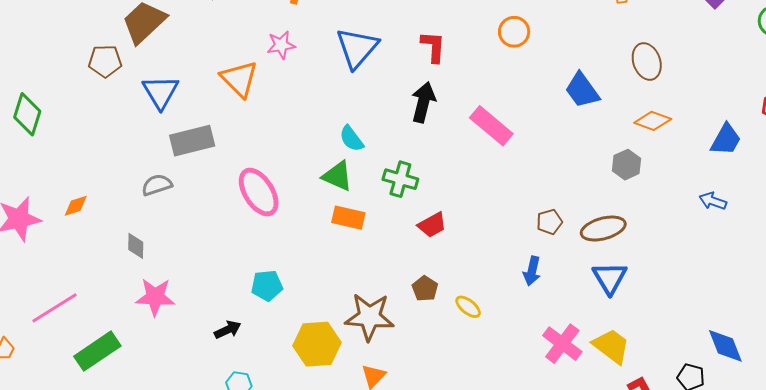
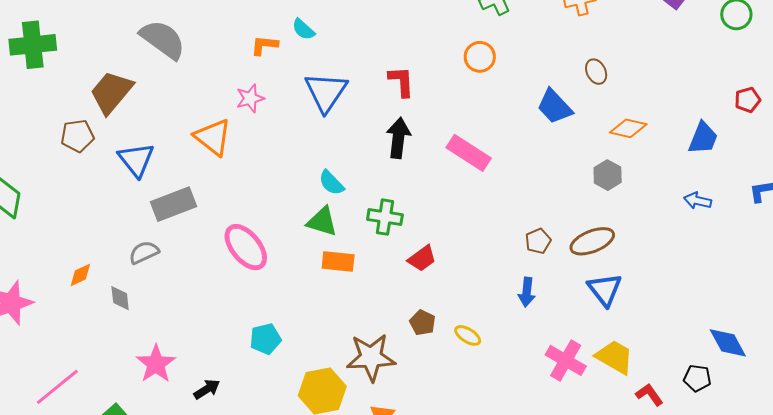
brown ellipse: (647, 62) -> (596, 72), moved, size x0.7
orange diamond: (76, 206) -> (80, 275), moved
gray diamond: (136, 246) -> (120, 298), moved
pink star: (155, 297) -> (156, 364), turned -30
black arrow: (228, 330) -> (207, 389), moved

